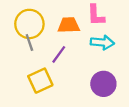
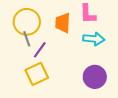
orange trapezoid: (69, 25) -> (63, 23), turned -85
purple line: (59, 54) -> (40, 50), moved

